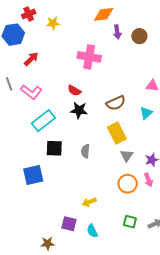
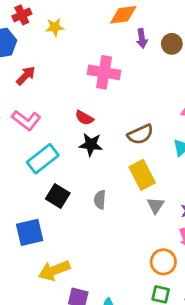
black square: (54, 148) -> (58, 196), turned 30
orange circle: (128, 184) -> (163, 262), moved
yellow arrow: (89, 202) -> (54, 270), moved, size x1.6

